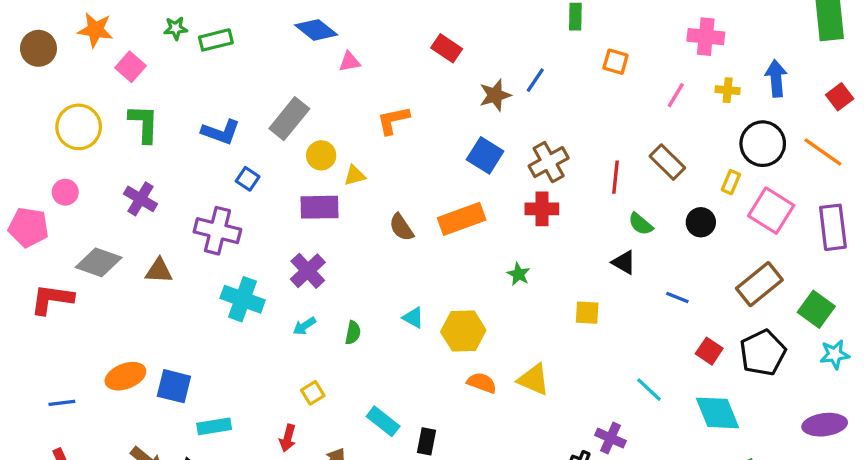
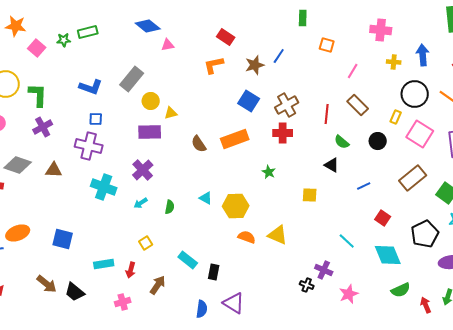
green star: (176, 28) -> (64, 40), moved
pink line: (676, 95) -> (353, 71), moved
orange L-shape: (393, 120) -> (214, 65), moved
green L-shape: (144, 124) -> (38, 95), moved
blue square: (248, 179) -> (96, 119), moved, turned -32
purple cross: (140, 199) -> (43, 127), turned 30
blue line: (677, 298) -> (364, 186), turned -48
black pentagon: (763, 353) -> (425, 234), moved
orange ellipse: (125, 376) -> (18, 233), moved
cyan rectangle: (214, 426) -> (104, 264), moved

